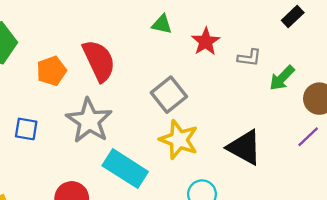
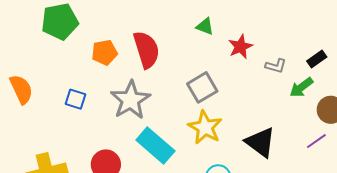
black rectangle: (293, 17) -> (317, 59), moved

